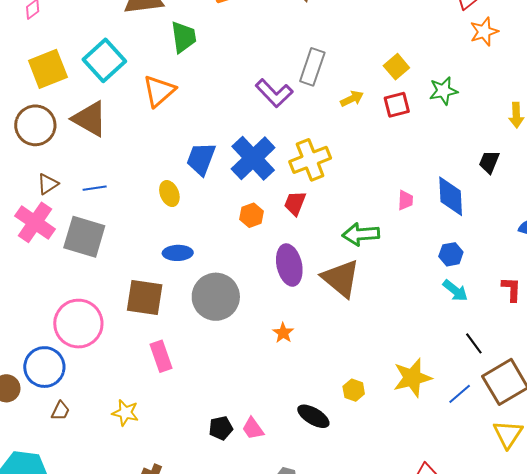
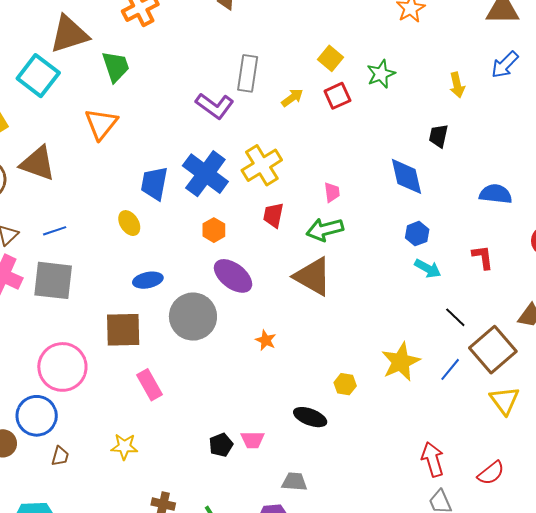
cyan square: (104, 60) -> (38, 76), moved
pink trapezoid: (405, 200) -> (332, 192), moved
red trapezoid: (295, 203) -> (273, 215), moved
purple ellipse: (289, 265) -> (233, 276), moved, turned -30
pink trapezoid: (253, 429) -> (253, 440), turned -45

